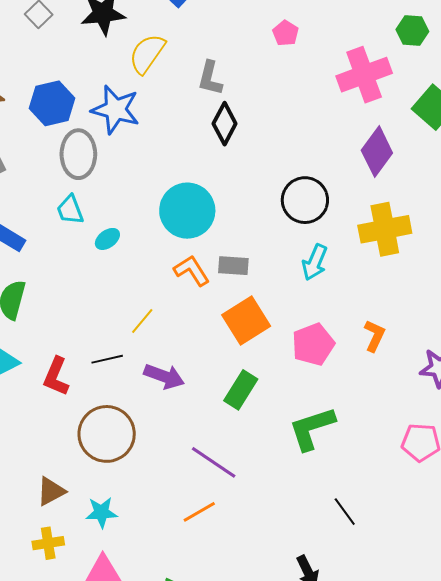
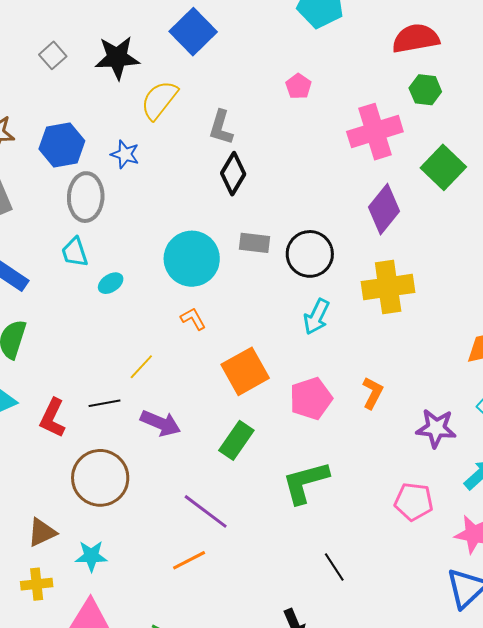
blue star: (116, 110) -> (125, 154), size x0.6
gray rectangle: (233, 266) -> (255, 243), moved
orange L-shape: (192, 271) -> (193, 319), size x0.7

